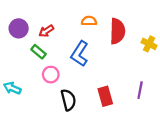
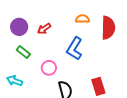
green rectangle: (39, 52) -> (23, 52), moved

